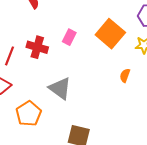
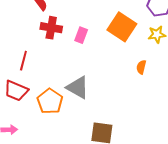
red cross: (37, 47) -> (51, 28), moved
orange pentagon: (29, 114) -> (50, 101), moved

